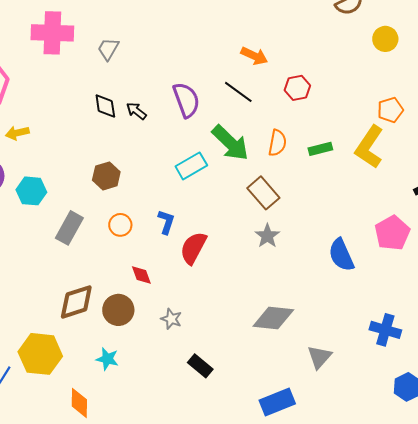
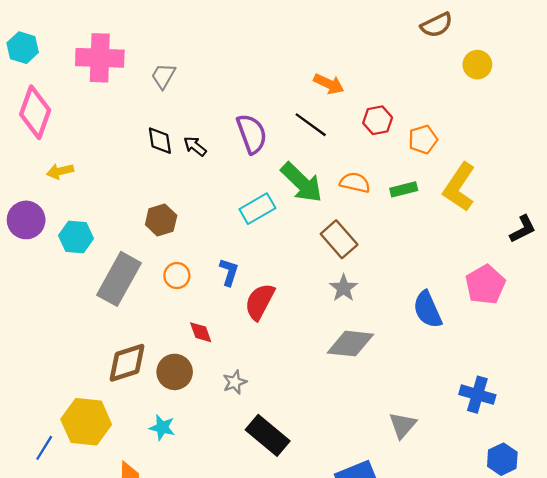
orange pentagon: (390, 110) -> (423, 139), moved
orange semicircle: (277, 143) -> (355, 183), turned -88
gray rectangle: (69, 228) -> (119, 279), size x1.4
gray diamond: (273, 318) -> (350, 344), moved
gray star: (171, 319) -> (235, 382), turned 30
black rectangle: (200, 366) -> (268, 435), size x1.5

